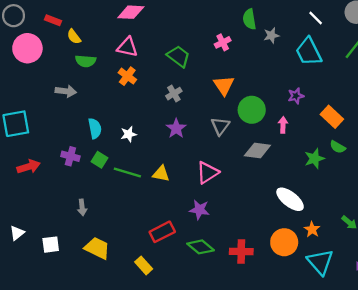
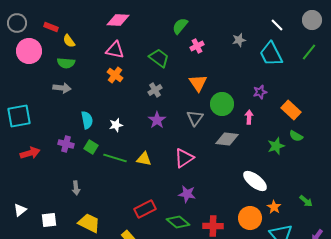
green semicircle: (249, 19) -> (180, 26), moved, turned 48
green semicircle: (86, 61) -> (66, 63), moved
purple star: (199, 210) -> (187, 194), moved

